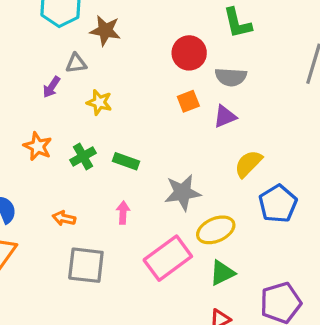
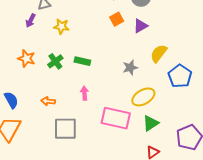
gray star: (183, 193) -> (130, 68), moved, size x0.7
pink rectangle: (168, 258) -> (116, 118), turned 56

